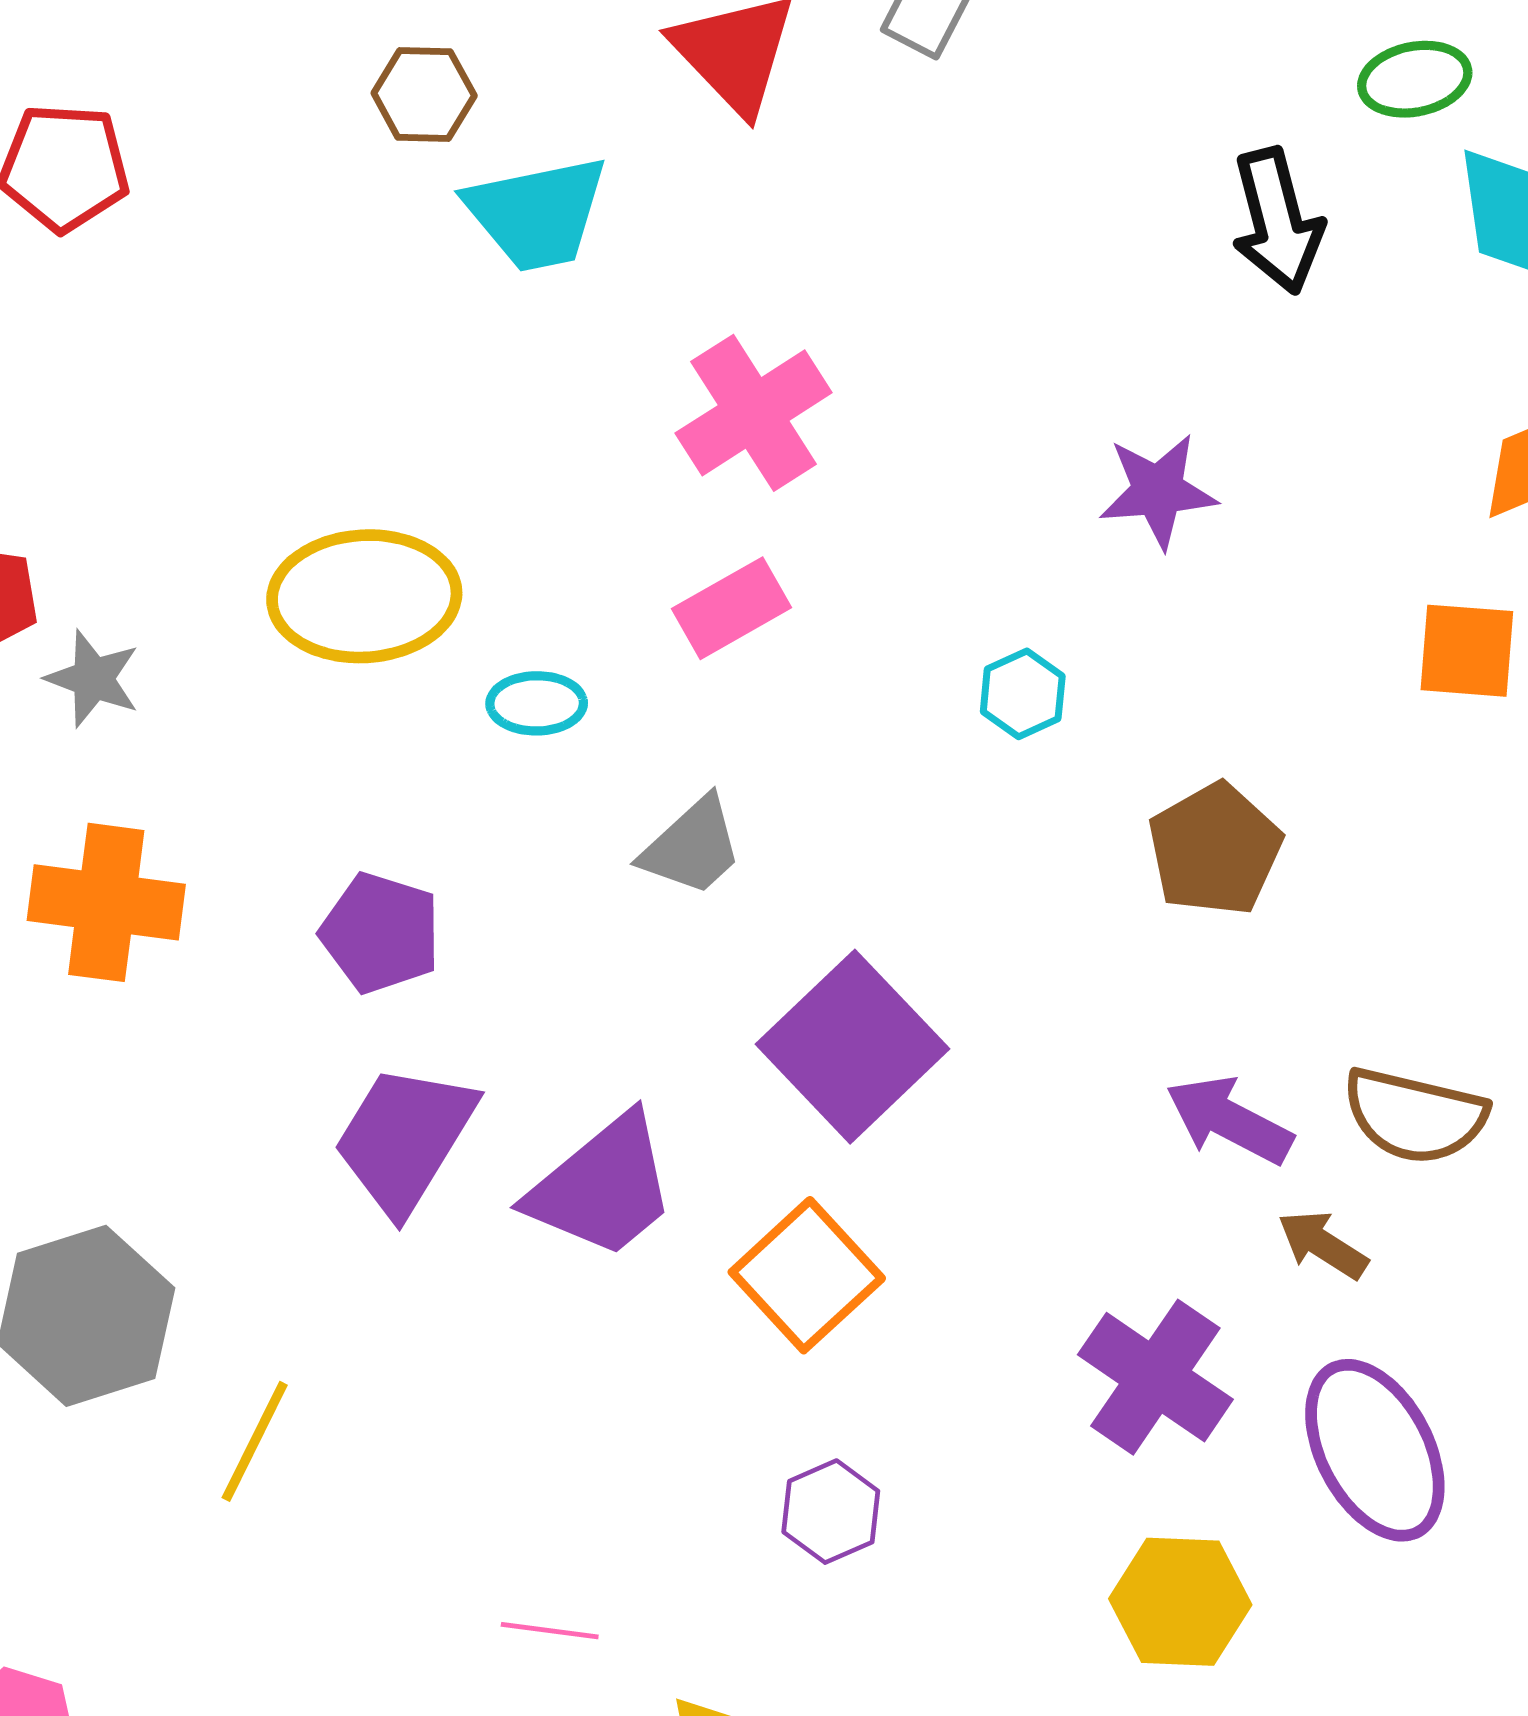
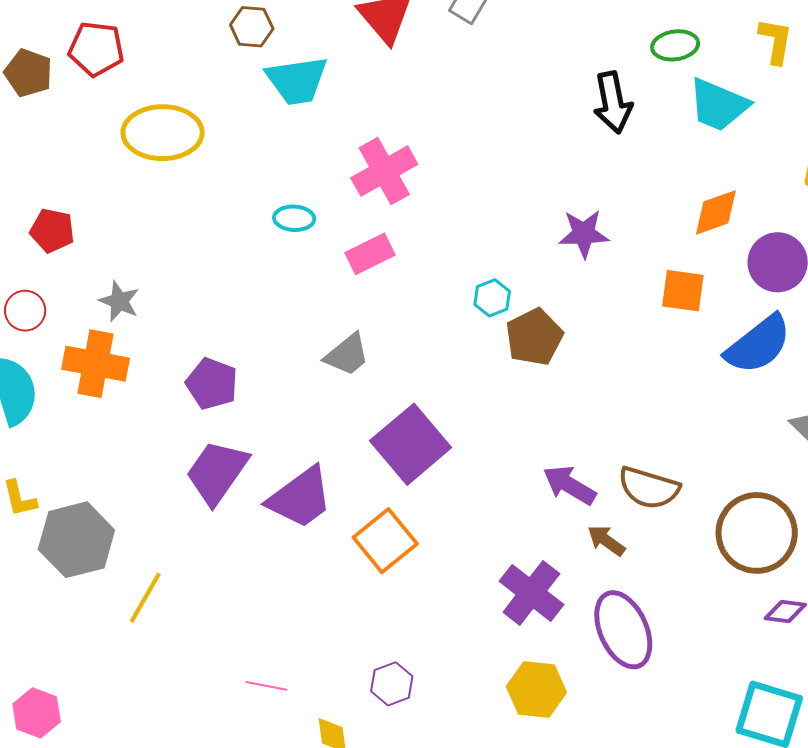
purple star: (1158, 491) -> (584, 234), moved
yellow ellipse: (364, 596) -> (163, 133), moved
gray star: (93, 679) -> (119, 301), moved
cyan ellipse: (537, 703) -> (294, 218), moved
brown pentagon: (1215, 849) -> (534, 337), moved
purple hexagon: (831, 1512) -> (392, 684), moved

